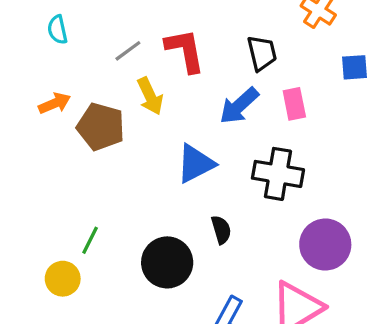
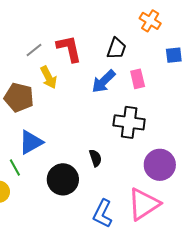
black trapezoid: (262, 53) -> (116, 48), turned 35
blue triangle: (195, 164) -> (31, 142), moved
green line: (90, 240) -> (15, 167), turned -54

